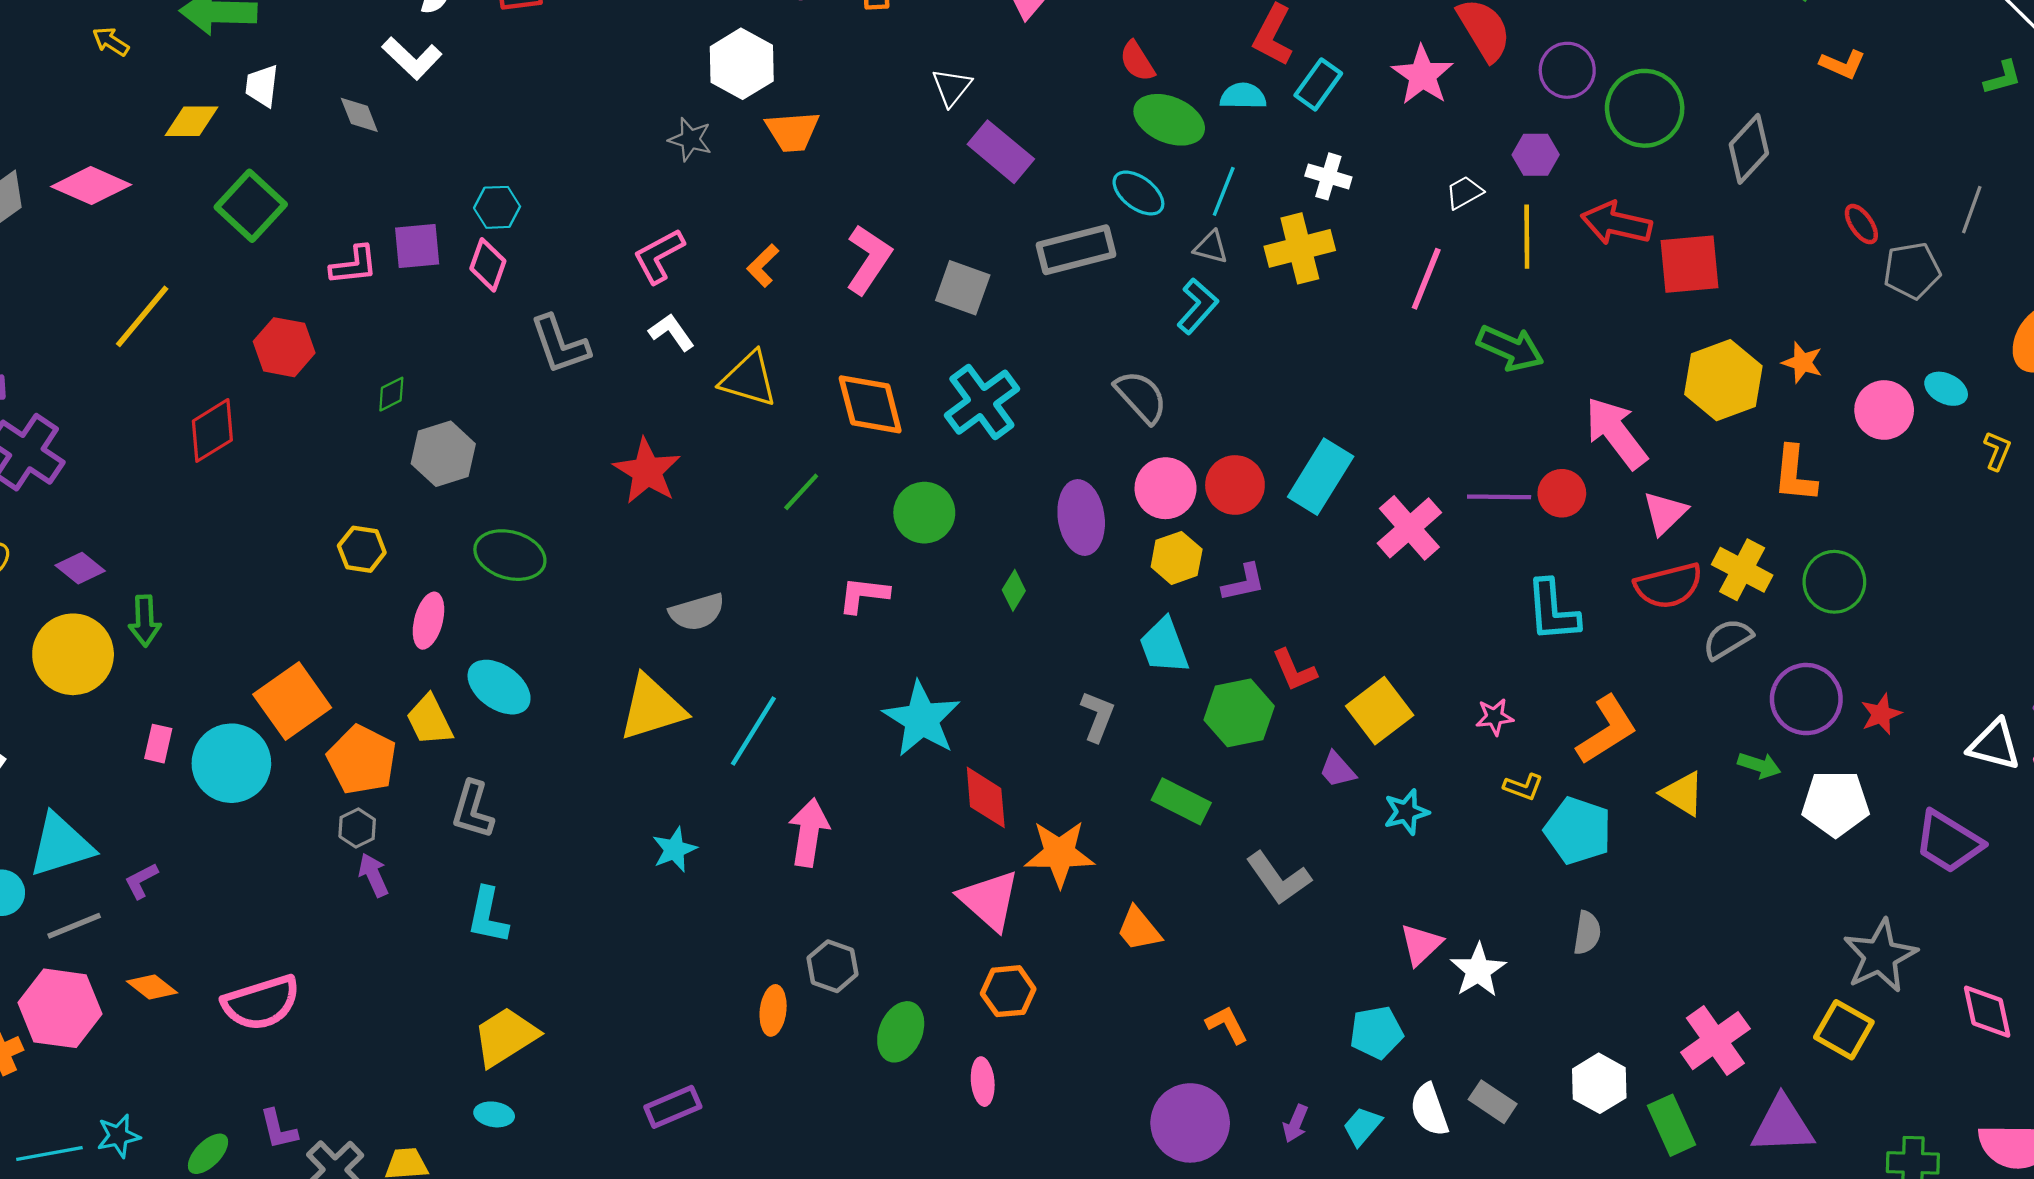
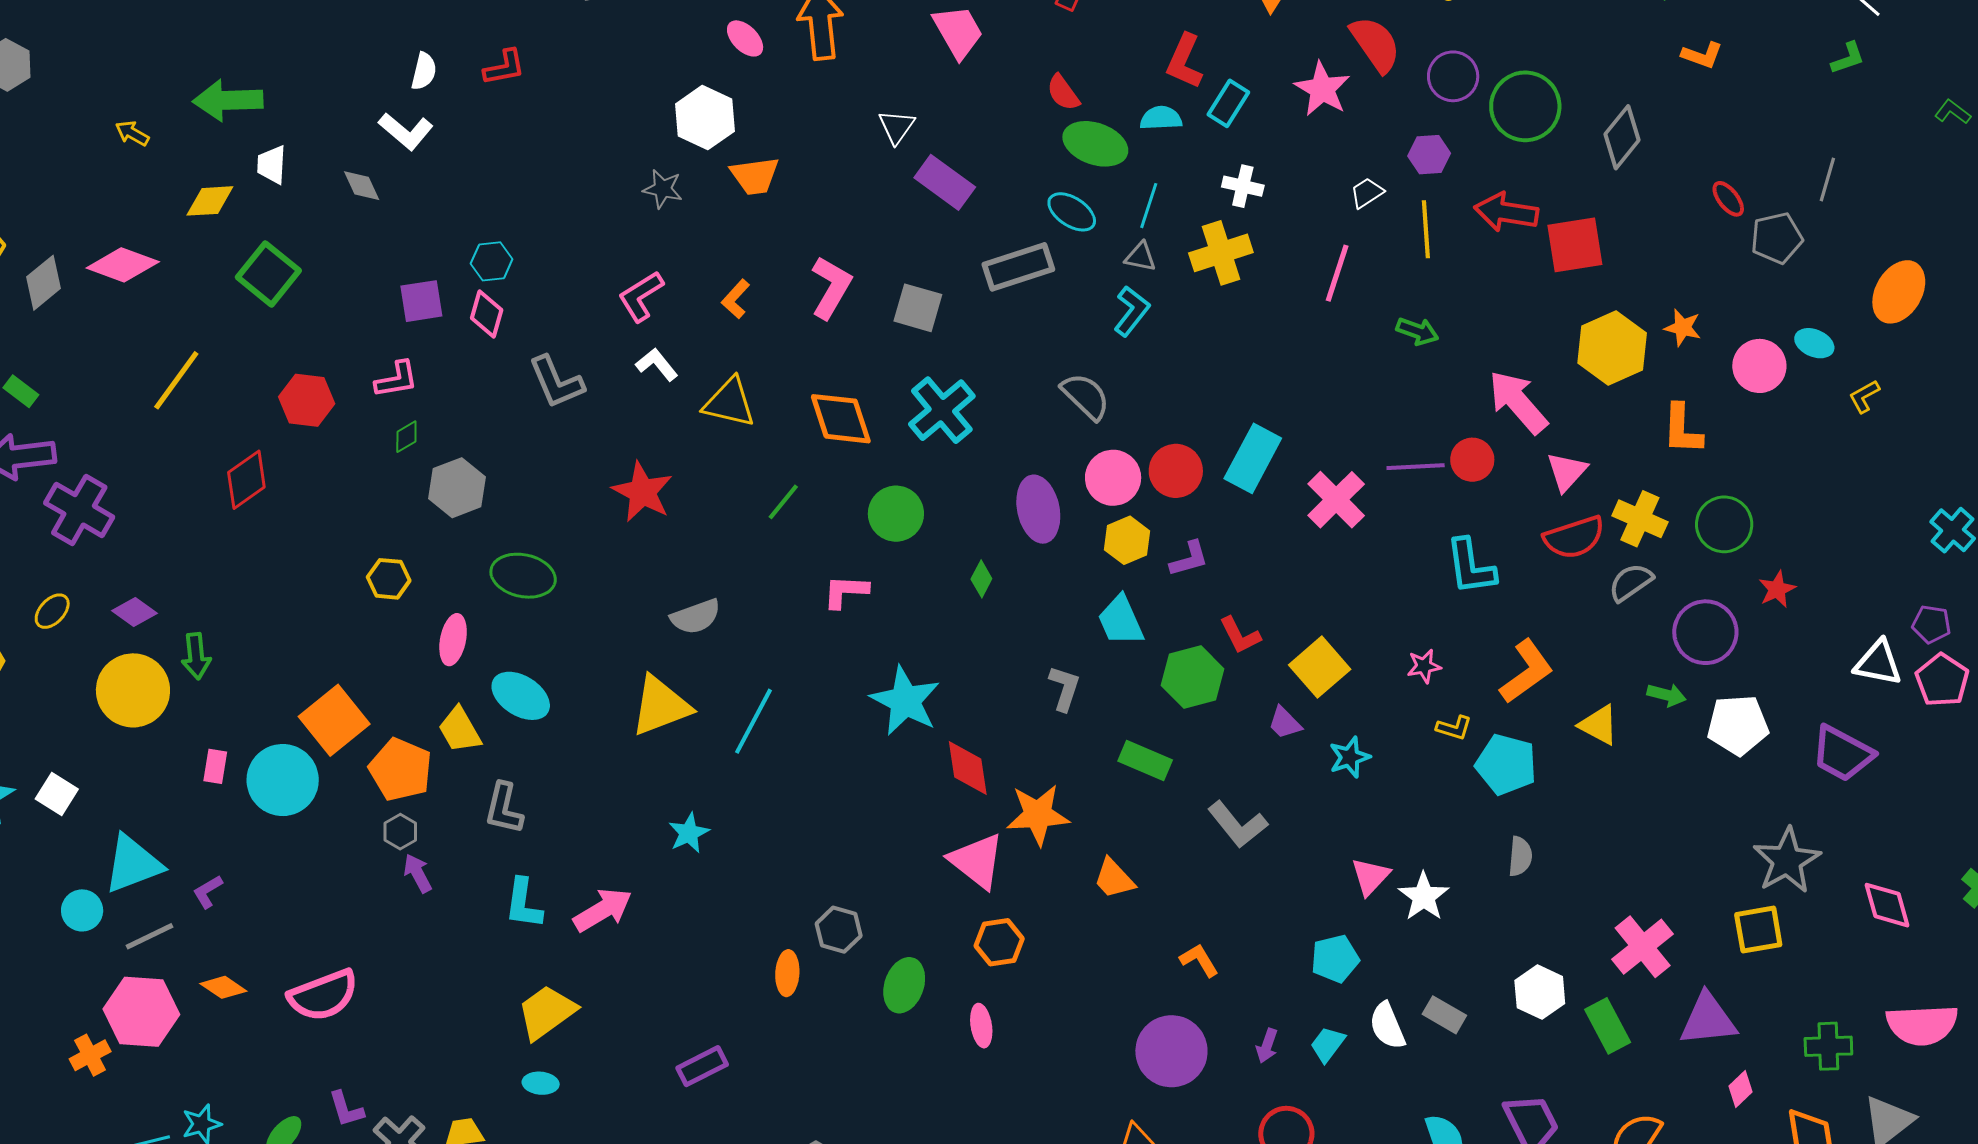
pink L-shape: (354, 265) -> (396, 379), moved
green arrow: (1510, 348) -> (1417, 331), size x0.7
yellow L-shape: (1997, 451) -> (1864, 396), turned -138
red star: (1881, 714) -> (1777, 589), moved
pink arrow: (809, 832) -> (603, 910), moved, turned 54
yellow square: (1844, 1030) -> (1758, 930), turned -36

